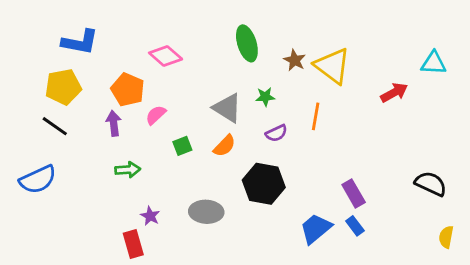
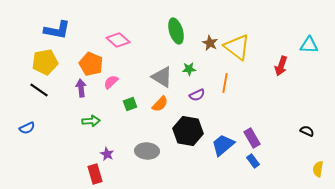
red arrow: (394, 93) -> (281, 66), turned 138
blue semicircle: (38, 180) -> (27, 128), size x0.6
black semicircle: (431, 184) -> (307, 131), size x0.6
blue trapezoid: (316, 229) -> (223, 145), moved

